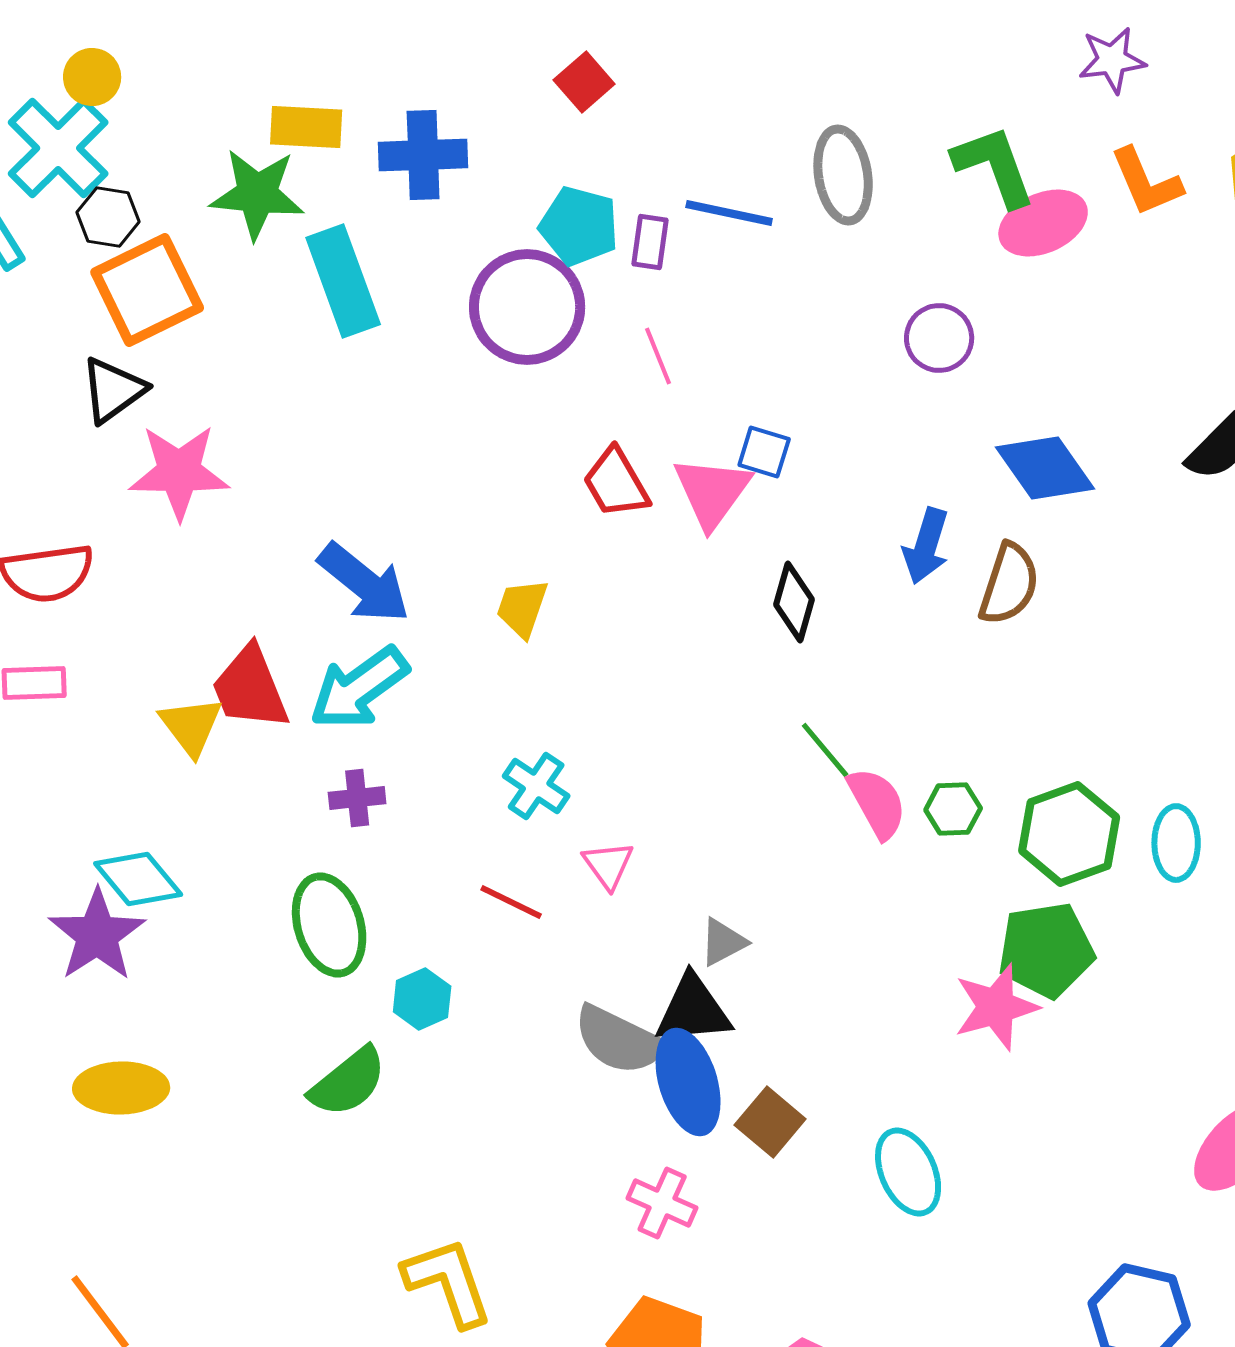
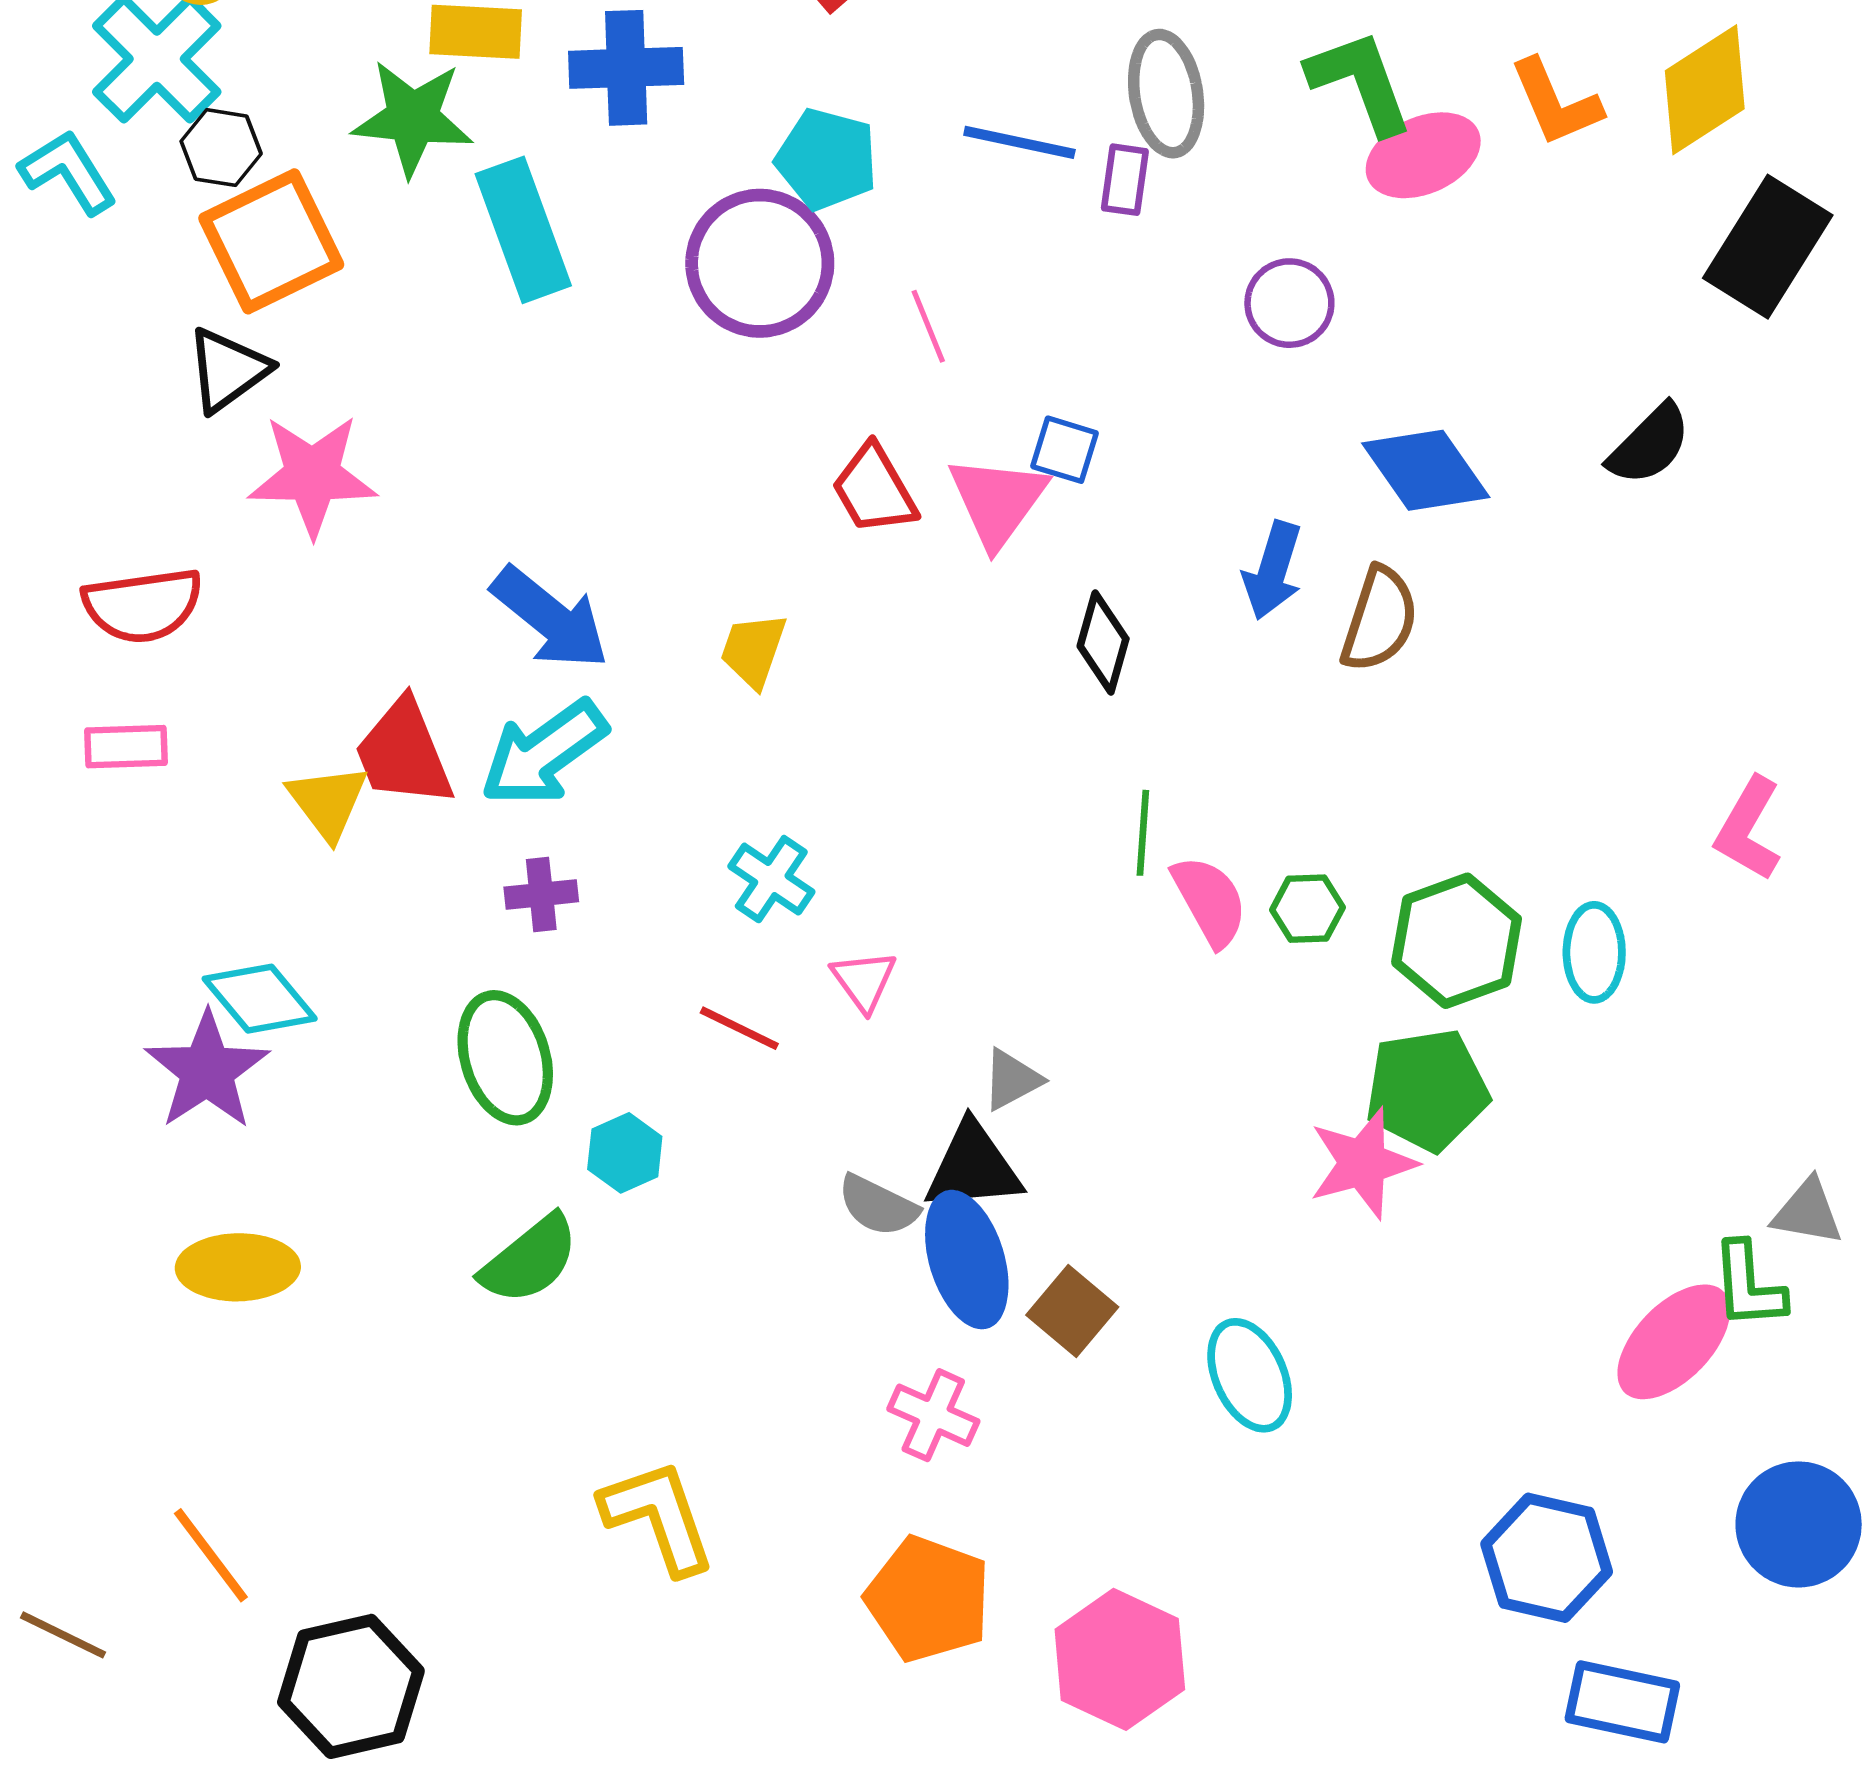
purple rectangle: (650, 242) -> (1125, 180), moved
green line: (825, 750) -> (1143, 833), turned 44
gray semicircle: (619, 1040) -> (878, 1206), size x0.7

